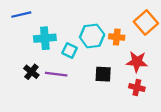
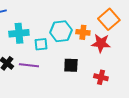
cyan square: (70, 50) -> (41, 44), turned -32
red star: (137, 62) -> (101, 43), moved

